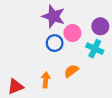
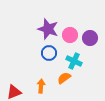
pink circle: (72, 33) -> (70, 35), moved
cyan cross: (95, 49) -> (74, 61), moved

